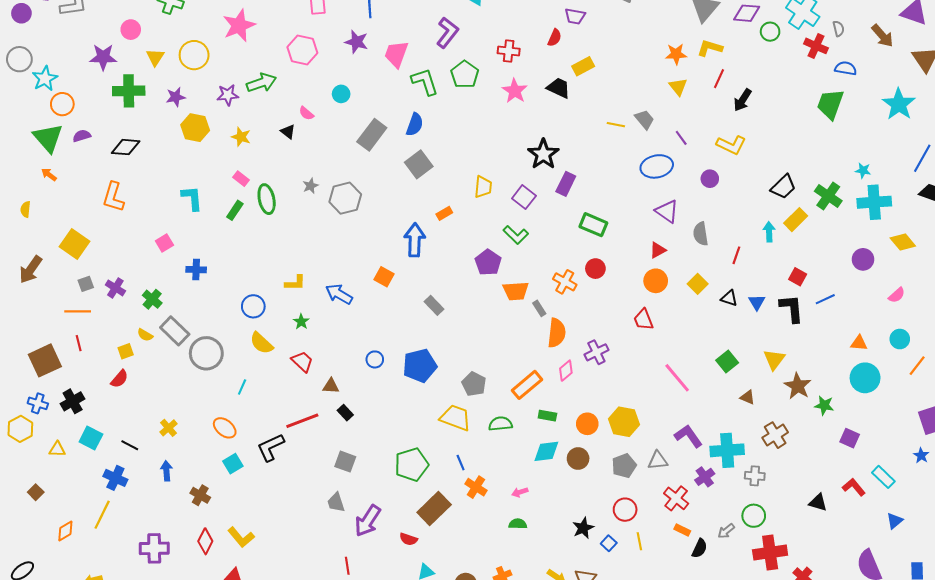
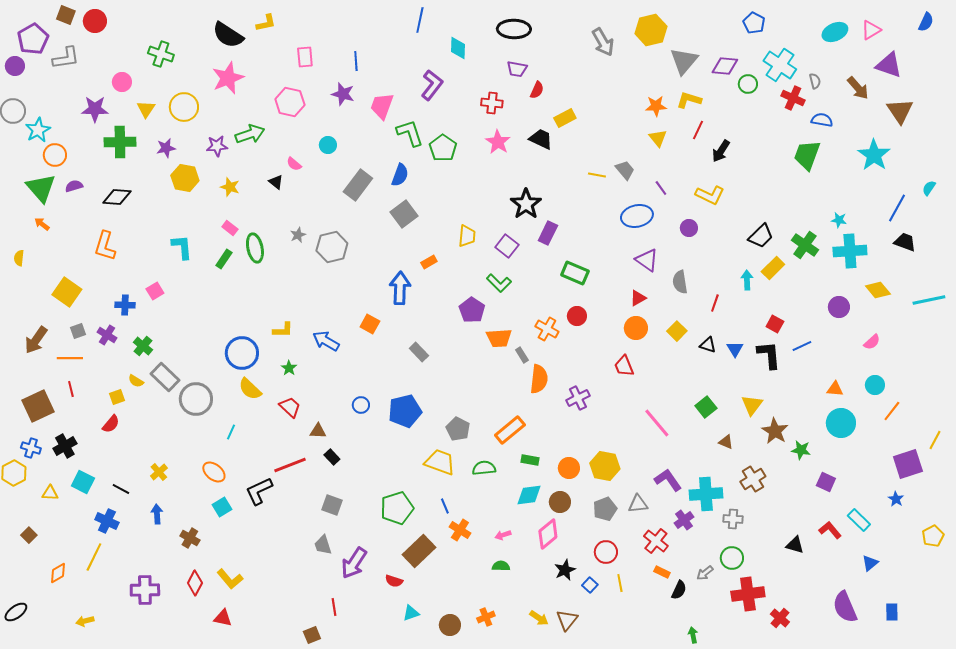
purple trapezoid: (575, 16) -> (517, 69), moved
green pentagon: (465, 75) -> (443, 148), moved
brown arrow: (31, 270) -> (36, 340), moved
blue cross: (196, 270) -> (125, 305), moved
blue circle: (253, 306) -> (242, 353), size x1.4
pink diamond: (566, 371) -> (548, 534), moved, size x1.4

